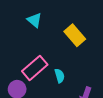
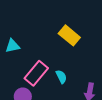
cyan triangle: (34, 20) -> (13, 46), moved, turned -42

